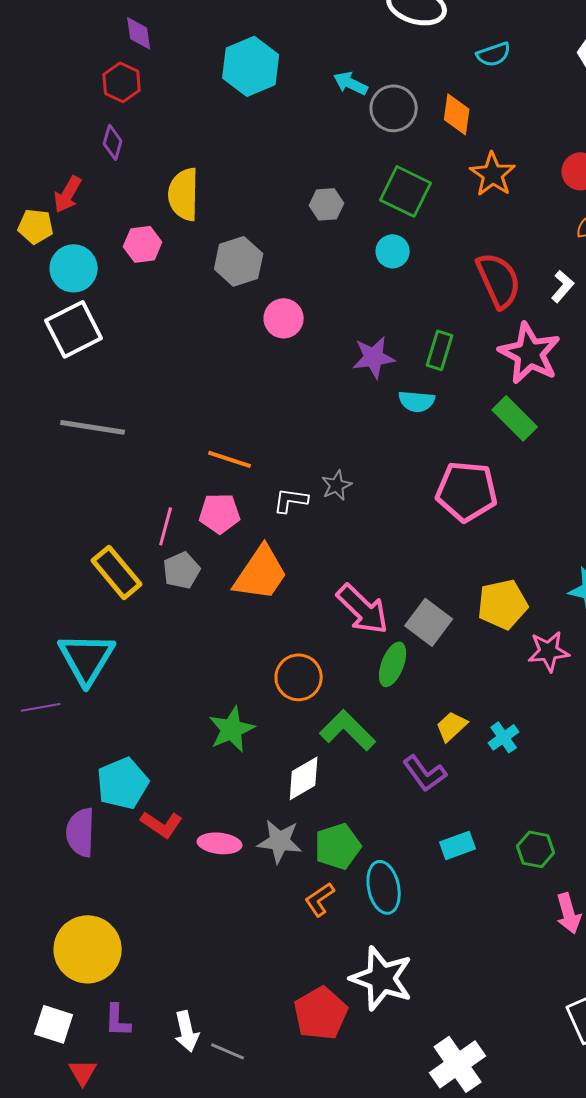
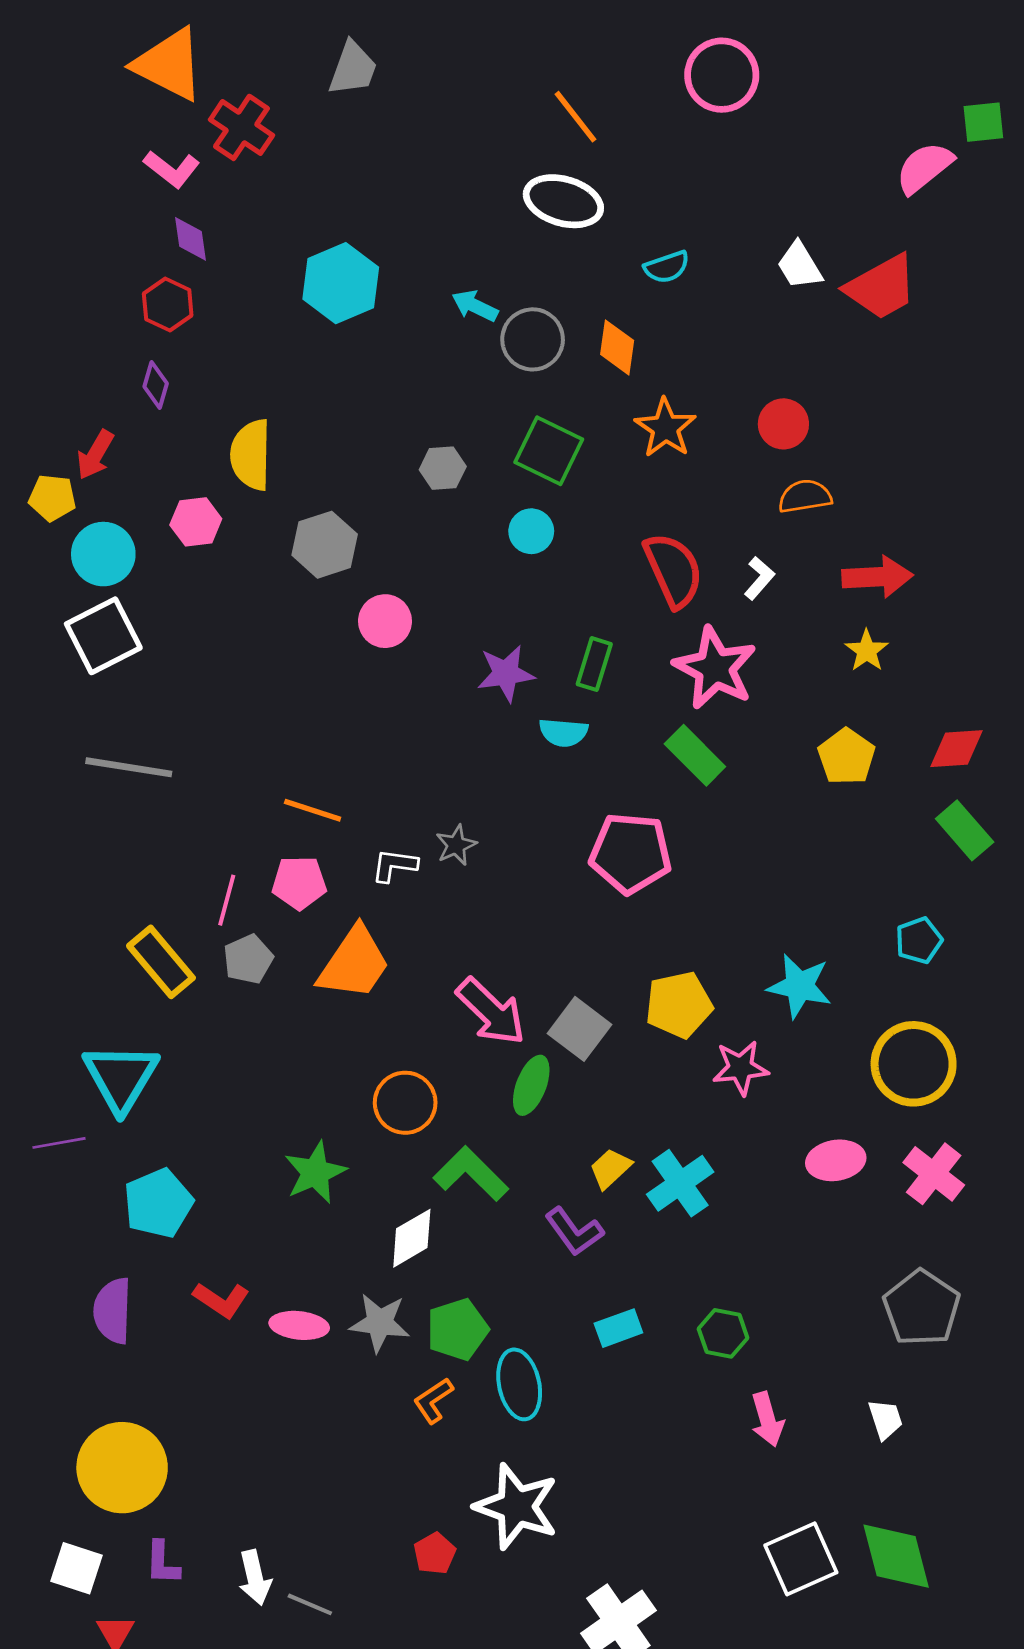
cyan cross: (504, 737) -> (680, 1183), size x1.6
cyan pentagon: (123, 783) -> (158, 1203), moved
red pentagon: (321, 1013) -> (435, 1553), size x0.6

